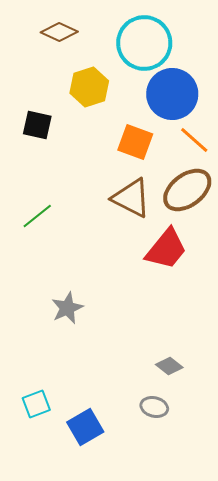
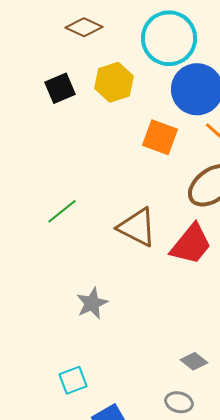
black square: (37, 125) -> (60, 88), moved, turned -36
brown triangle: (131, 198) -> (137, 227), moved
cyan square: (36, 404) -> (73, 380), moved

